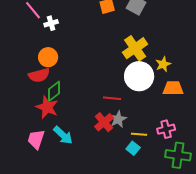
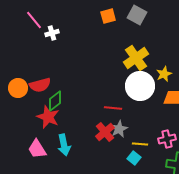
orange circle: (48, 57) -> (18, 88), moved
cyan arrow: (63, 135) -> (64, 145), turned 35
pink trapezoid: (36, 139) -> (37, 149), turned -50

